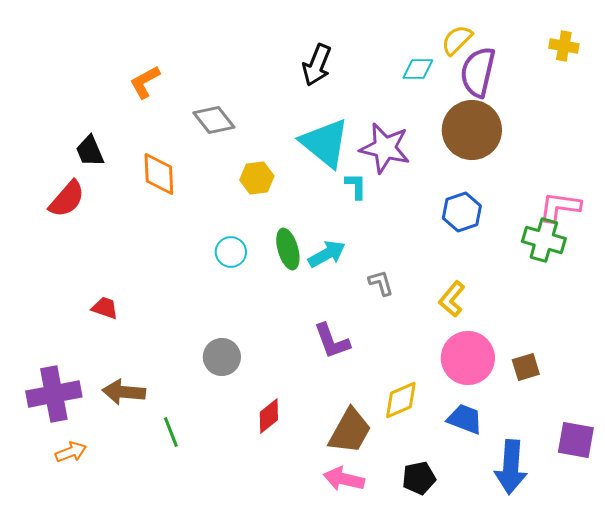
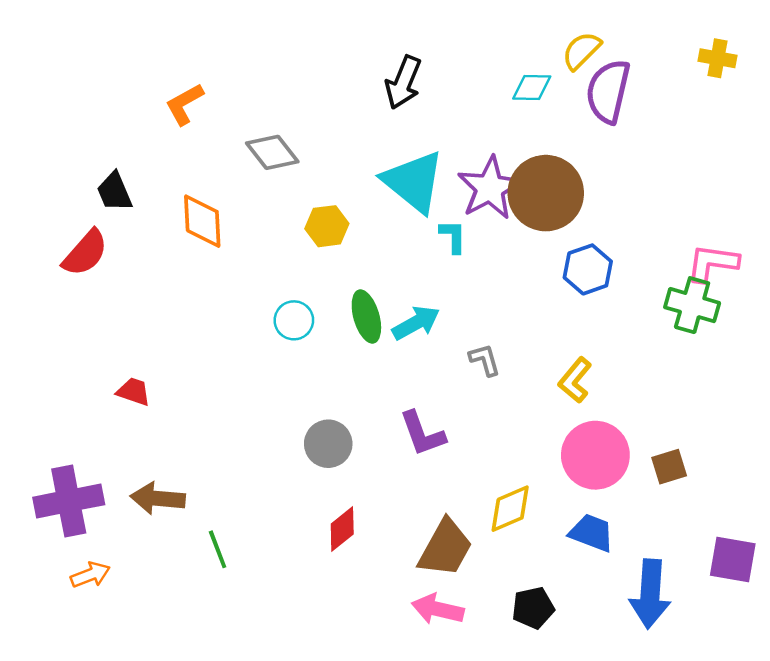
brown circle: (472, 130) -> (546, 193), moved
purple star: (385, 148) -> (490, 188), turned 30
gray circle: (222, 357) -> (328, 444), moved

